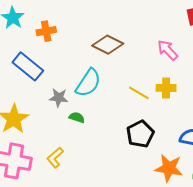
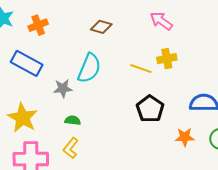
brown diamond: (108, 45) -> (101, 27), size x0.7
green semicircle: (77, 117) -> (73, 120), moved
orange star: (169, 168) -> (185, 137), size x0.7

